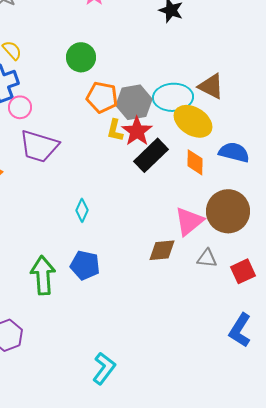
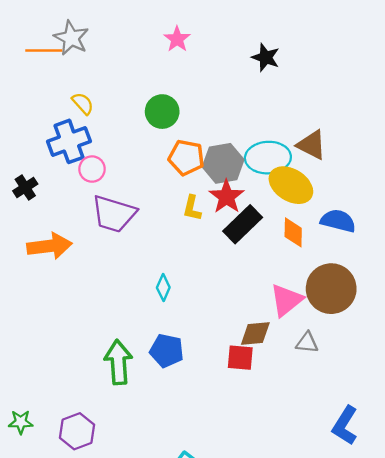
yellow L-shape: (115, 130) -> (192, 208), moved
red square: (243, 271) -> (240, 358), moved, turned 30

